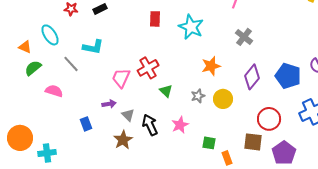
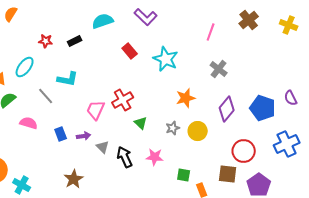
red rectangle: (155, 19) -> (130, 51), turned -42
cyan ellipse: (50, 35) -> (25, 67), turned 70
blue rectangle: (86, 124) -> (61, 134), moved
pink star: (180, 125) -> (155, 157), turned 30
brown star: (123, 140) -> (74, 179), moved
cyan cross: (47, 153) -> (22, 185), turned 36

